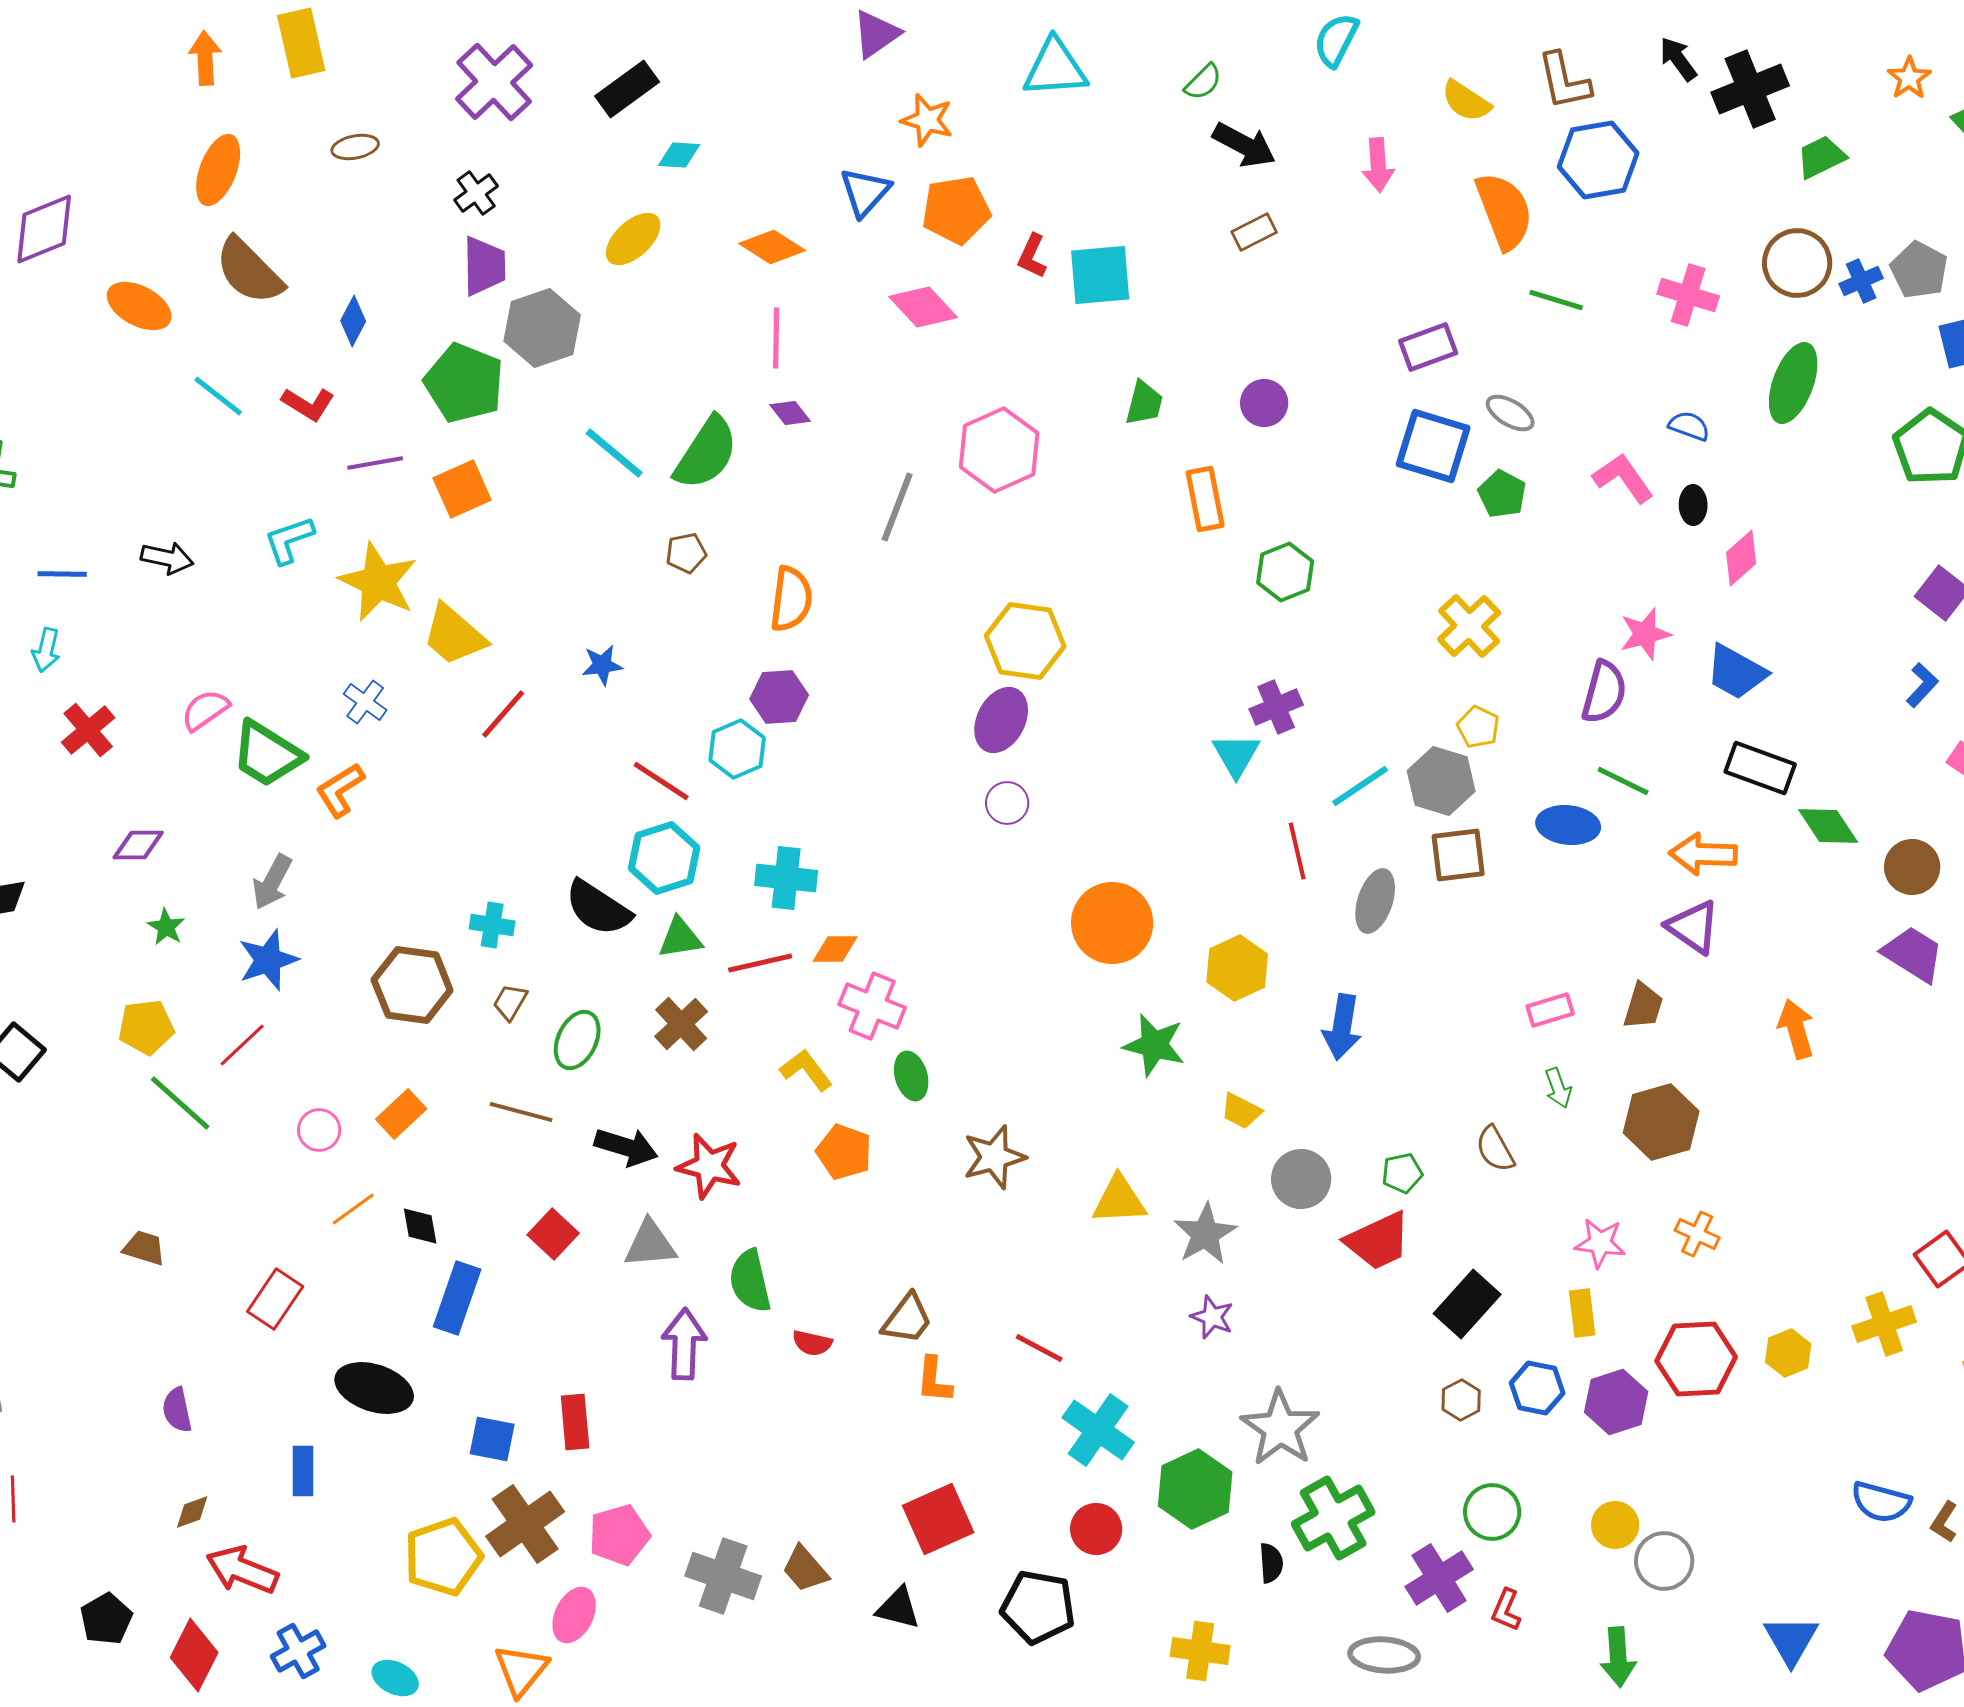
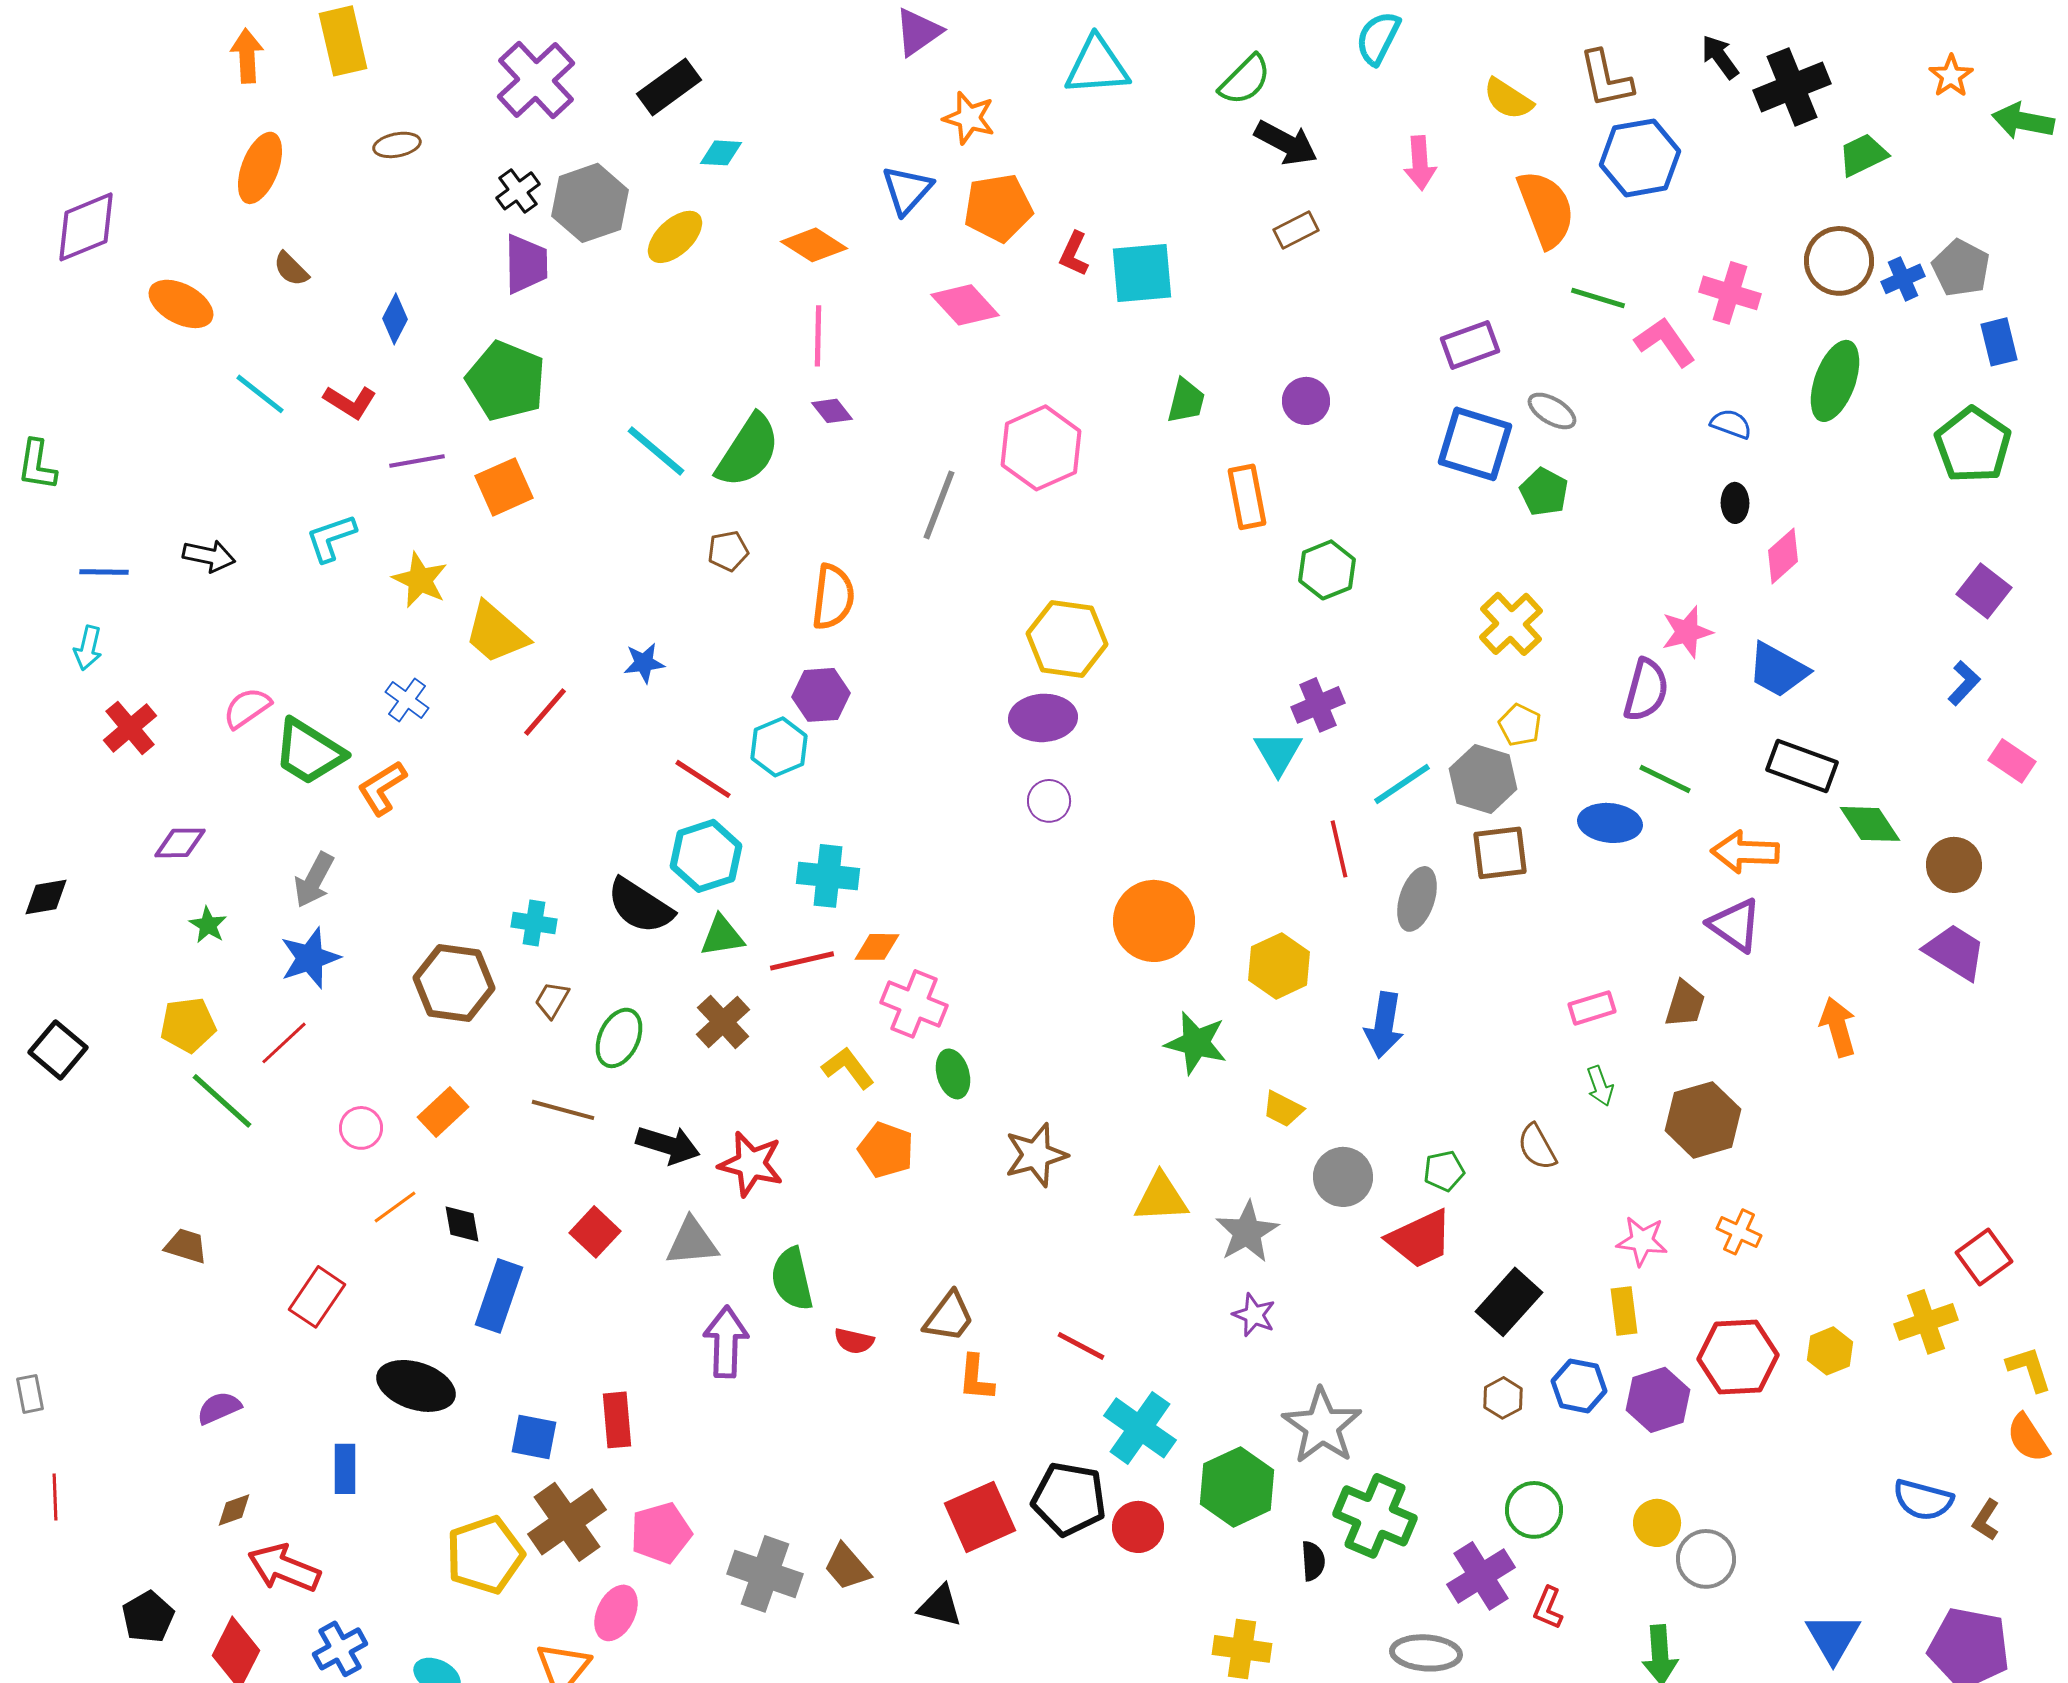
green semicircle: (1203, 82) -> (1245, 80), size x1.4
brown semicircle: (249, 271) -> (291, 269), size x0.5
gray hexagon: (542, 328) -> (590, 203), moved
pink L-shape: (1623, 478) -> (1665, 342), moved
yellow star: (378, 582) -> (420, 580), size x0.7
purple ellipse: (1001, 720) -> (1043, 718), turned 60
purple semicircle: (177, 1410) -> (219, 1408), turned 78
green cross: (1333, 1518) -> (1375, 1516), turned -38
black pentagon: (1038, 1607) -> (1069, 1499), moved

